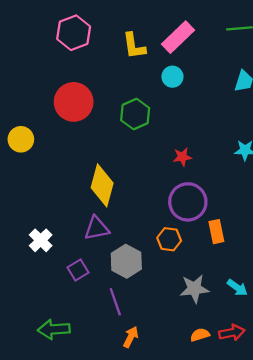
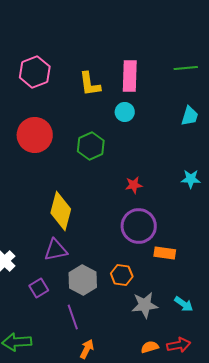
pink rectangle: (178, 37) -> (130, 76), turned -44
orange rectangle: (216, 232) -> (165, 253), turned -70
orange hexagon: (169, 239) -> (122, 275), moved

